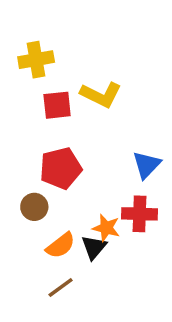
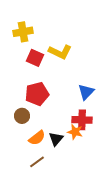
red square: (57, 105) -> (35, 58), turned 30
orange star: (106, 228) -> (75, 132), moved

